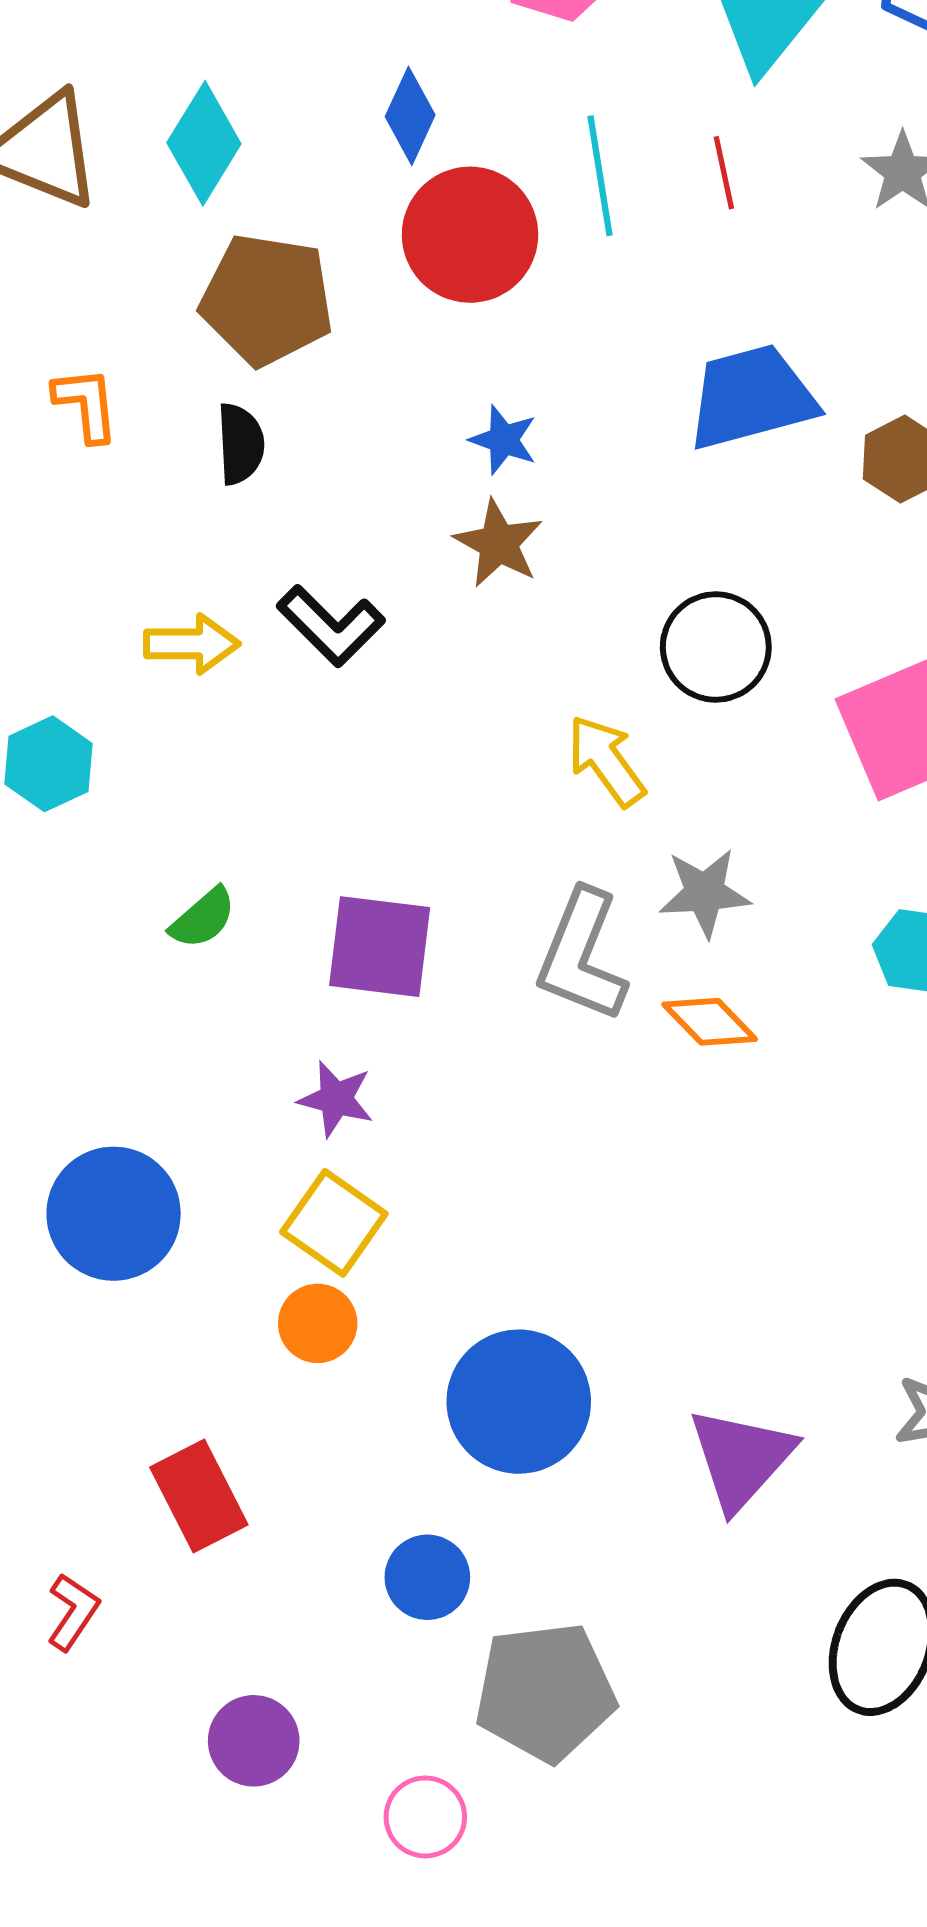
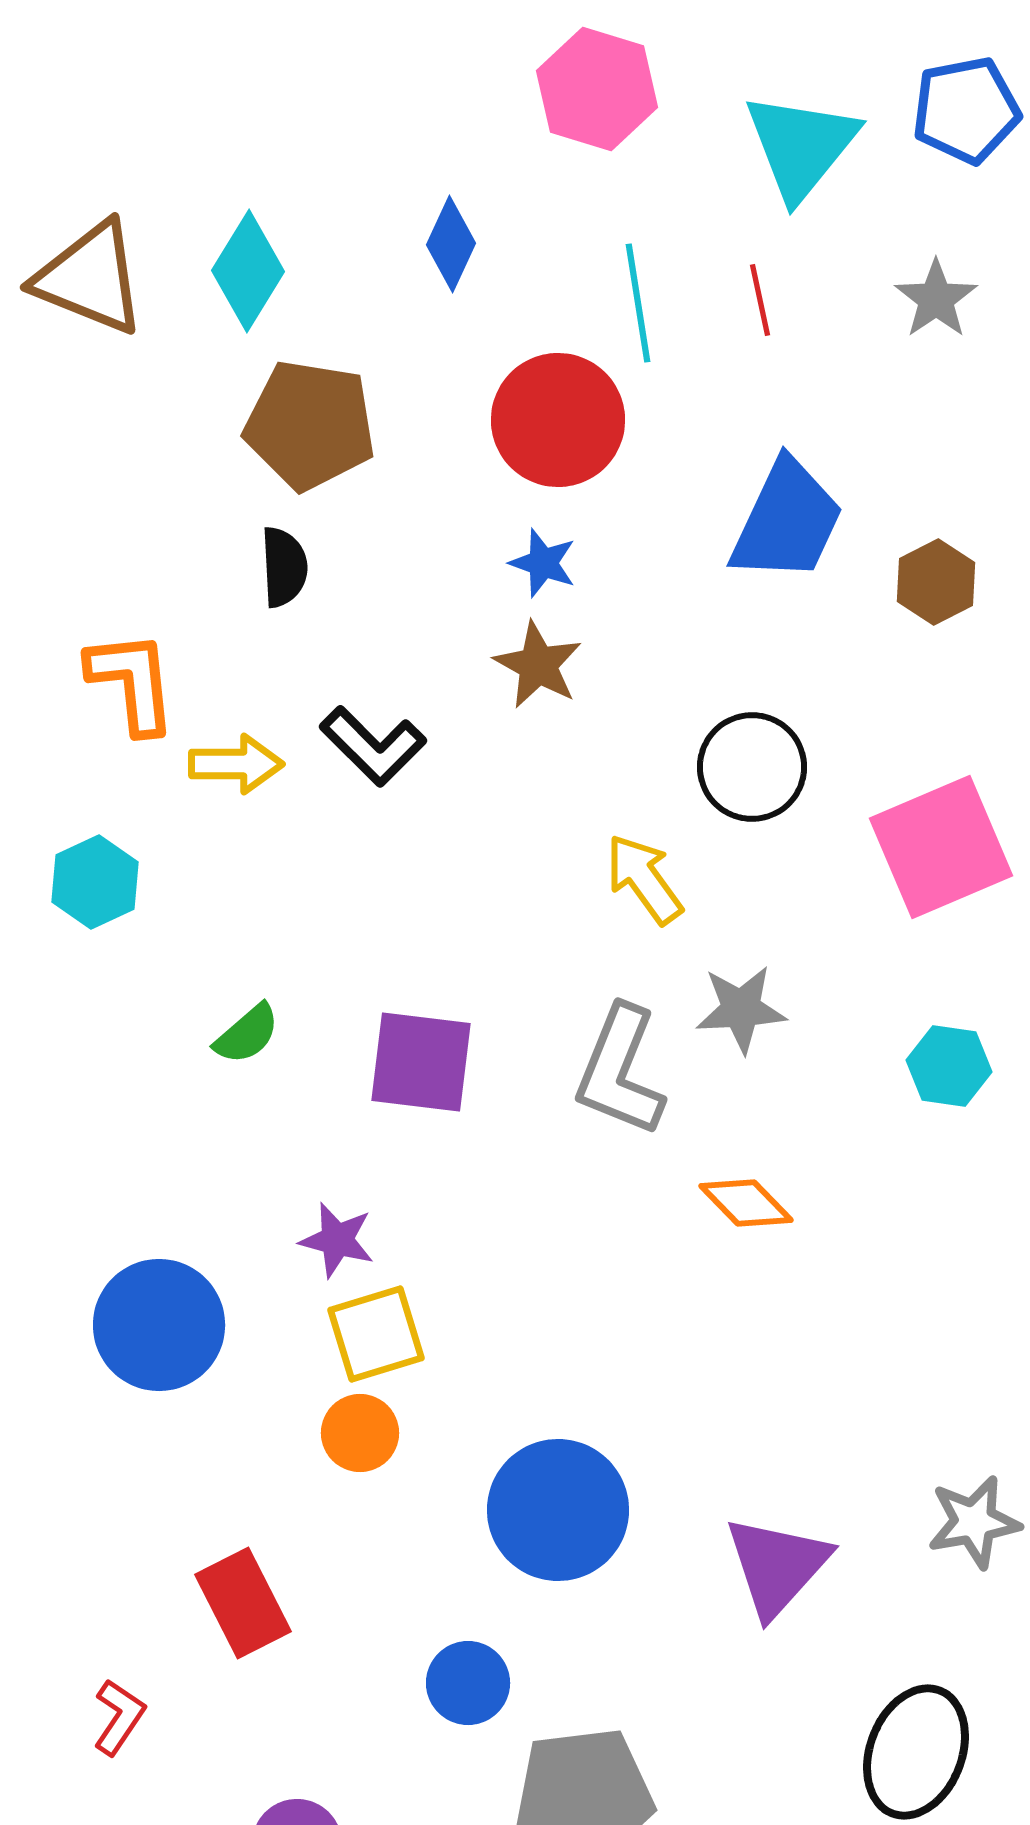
red circle: (470, 235) -> (558, 420), moved
blue trapezoid: (751, 397) -> (787, 521), turned 130
orange L-shape: (86, 404) -> (132, 682), moved, size x1.4
orange diamond: (710, 1022) -> (746, 1203), moved
purple star: (336, 1099) -> (337, 1240), moved
yellow square: (334, 1223) -> (376, 1334), turned 38

